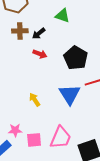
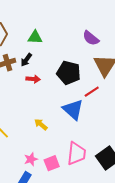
green triangle: (62, 16) -> (35, 37), moved

